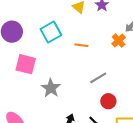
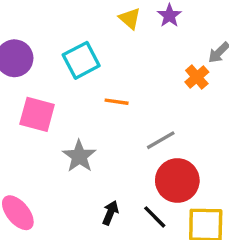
orange line: (81, 45) -> (117, 102), moved
red circle: (108, 101) -> (177, 181), size x1.6

